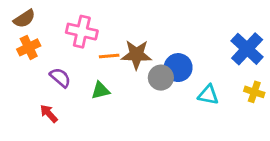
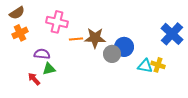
purple semicircle: (60, 78) -> (42, 54), turned -35
green triangle: (101, 91) -> (49, 69), moved
yellow cross: (254, 92) -> (158, 65), moved

